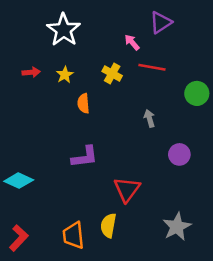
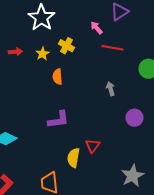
yellow cross: (112, 73) -> (66, 46), moved
red triangle: (127, 189) -> (92, 146), size x0.7
yellow semicircle: (108, 225) -> (74, 158), moved

